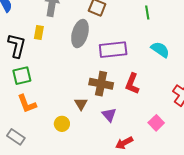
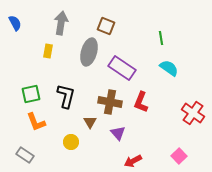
green line: (147, 12) -> (161, 38), moved
black L-shape: (17, 46) -> (66, 96), moved
purple rectangle: (113, 50) -> (122, 68), turned 40
pink square: (156, 123) -> (179, 156), moved

